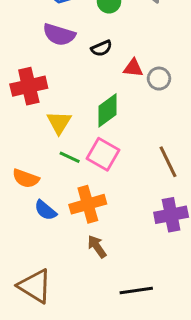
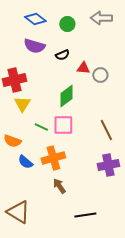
yellow triangle: (59, 122) -> (22, 104), moved
pink square: (103, 154) -> (63, 125), turned -30

